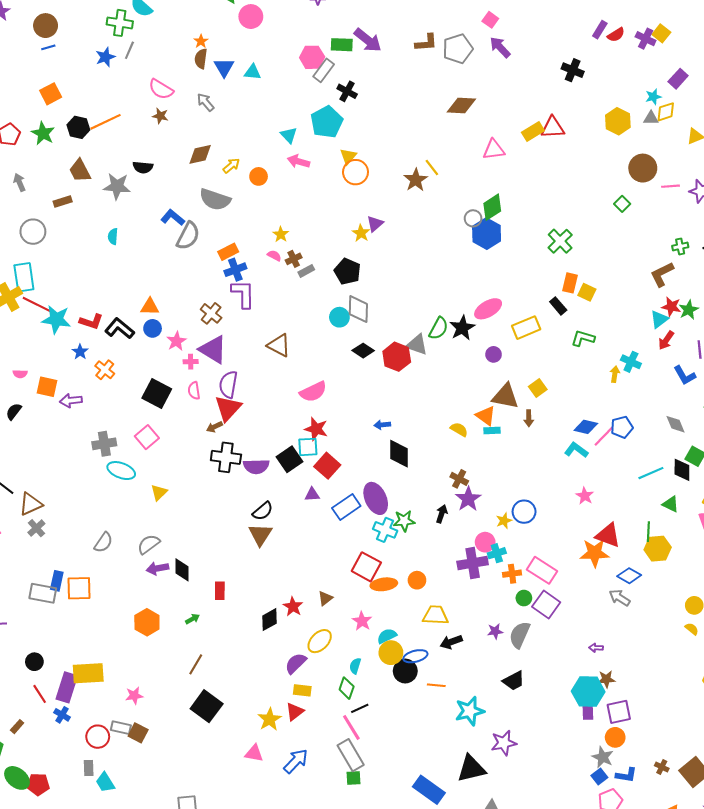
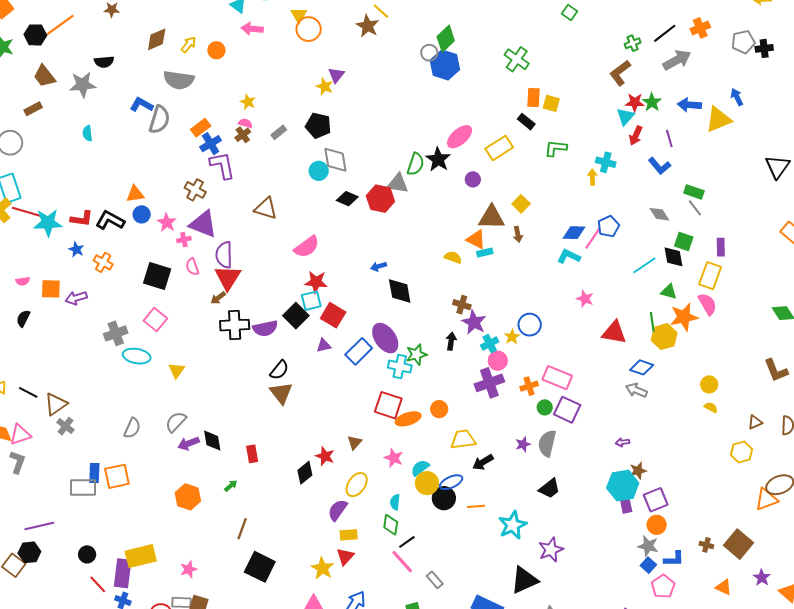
brown cross: (294, 259) -> (243, 135), moved
cyan cross: (497, 553) -> (490, 344), moved
orange star: (595, 553) -> (684, 317), moved
gray rectangle: (351, 755) -> (435, 580), moved, size x0.6

